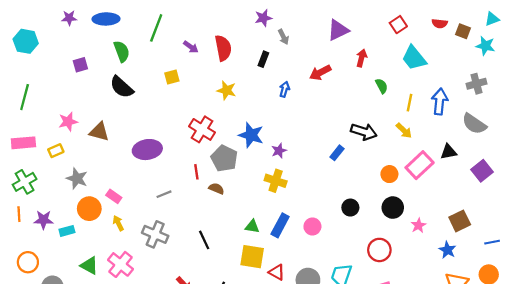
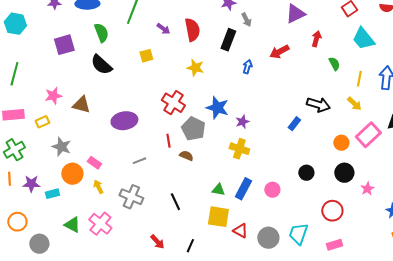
black rectangle: (263, 59) -> (228, 40), size x1.5
purple square: (80, 65) -> (64, 45), size x1.5

